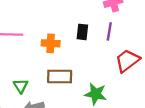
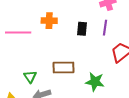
orange cross: (51, 43) -> (49, 21), moved

